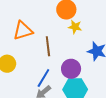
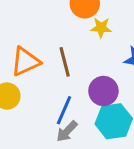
orange triangle: (23, 31) -> (25, 62), moved

